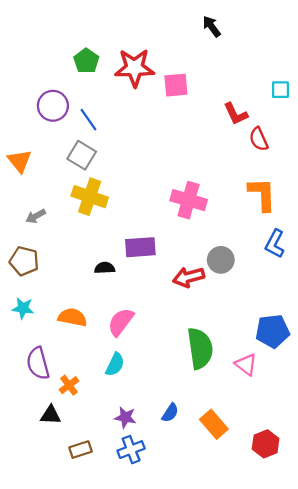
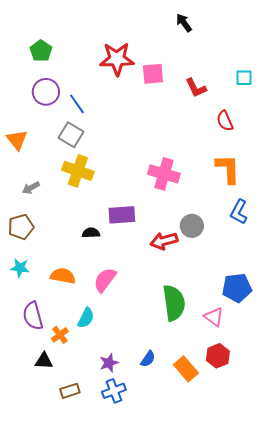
green pentagon: (86, 61) -> (41, 51), moved
red L-shape: (236, 114) -> (196, 88), moved
brown pentagon: (24, 261) -> (21, 227), turned -30
cyan semicircle: (115, 364) -> (86, 318), moved
purple star: (125, 417) -> (109, 363), turned -30
red hexagon: (266, 444) -> (218, 356), moved

